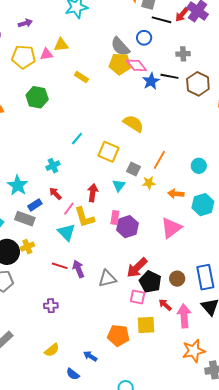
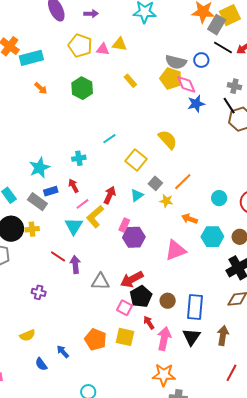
gray semicircle: (120, 47) -> (176, 62), turned -50
black line: (169, 76) -> (229, 106), moved, turned 30
yellow L-shape: (84, 217) -> (95, 217), turned 50

